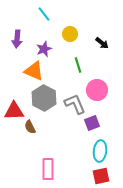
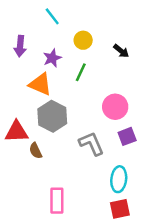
green line: (78, 65) -> (81, 72), moved, turned 42
gray L-shape: (75, 104) -> (91, 144), moved
purple square: (92, 123) -> (127, 136), moved

